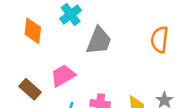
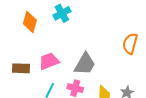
gray trapezoid: (99, 41) -> (85, 64), moved
brown rectangle: (30, 89) -> (21, 68), turned -48

